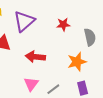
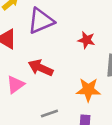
pink triangle: (31, 84) -> (15, 85), moved

